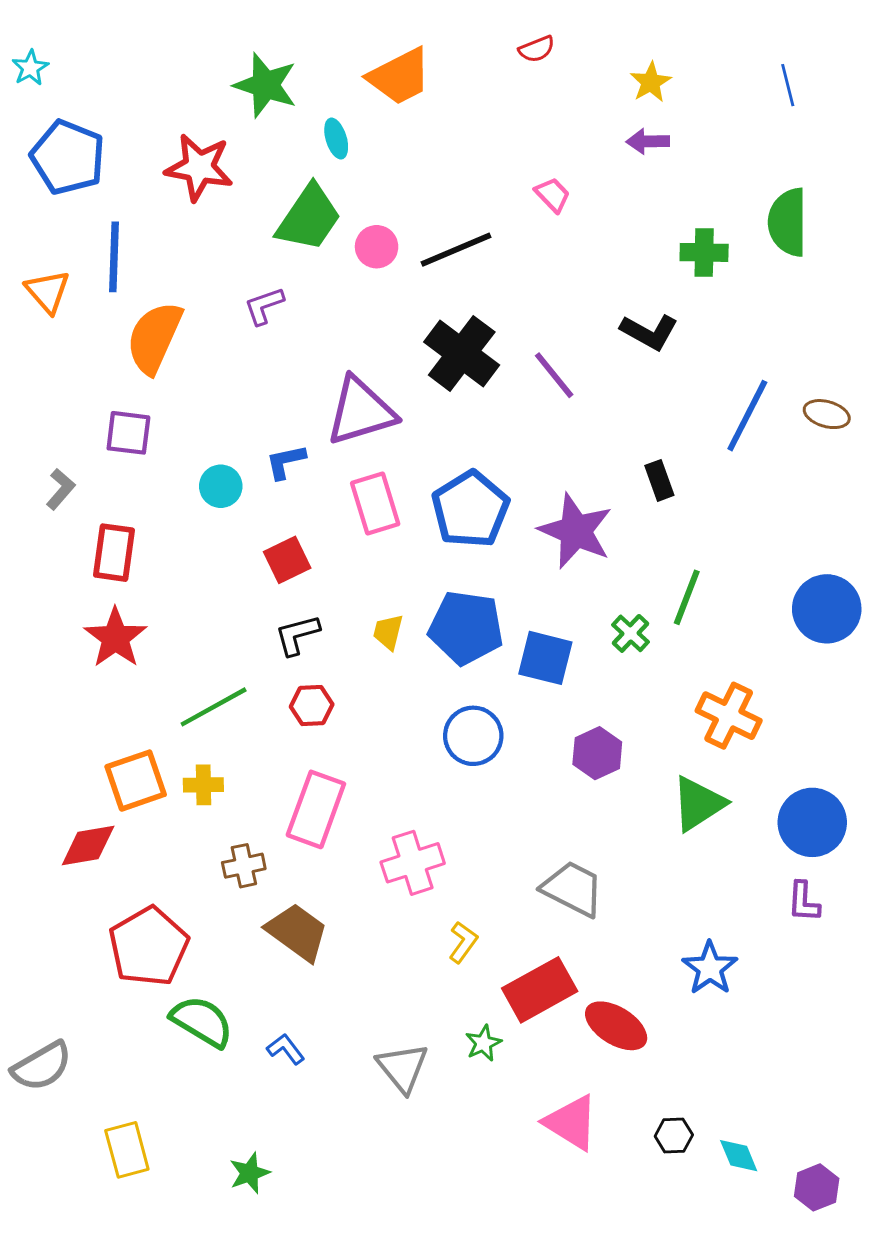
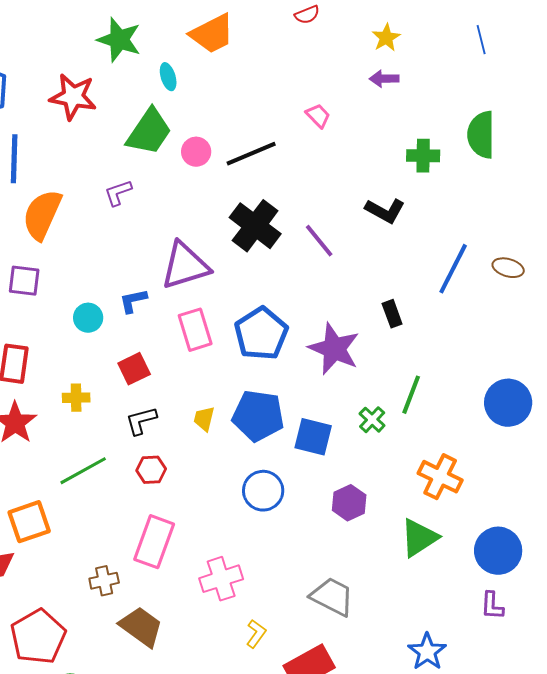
yellow cross: (203, 785) -> (76, 398), moved

